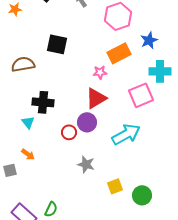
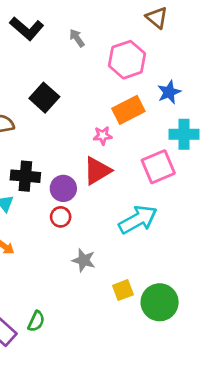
black square: (57, 44) -> (44, 98), turned 30
purple circle: (87, 122) -> (63, 188), moved
green circle: (142, 195) -> (160, 302), size x1.4

